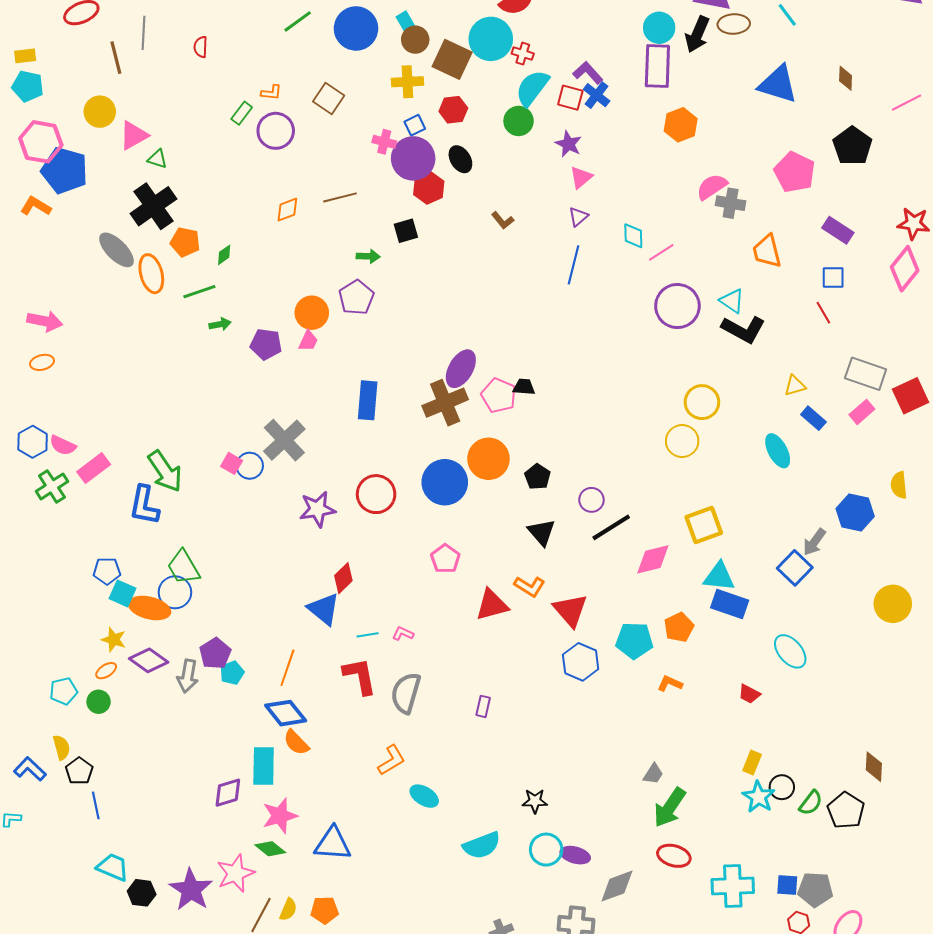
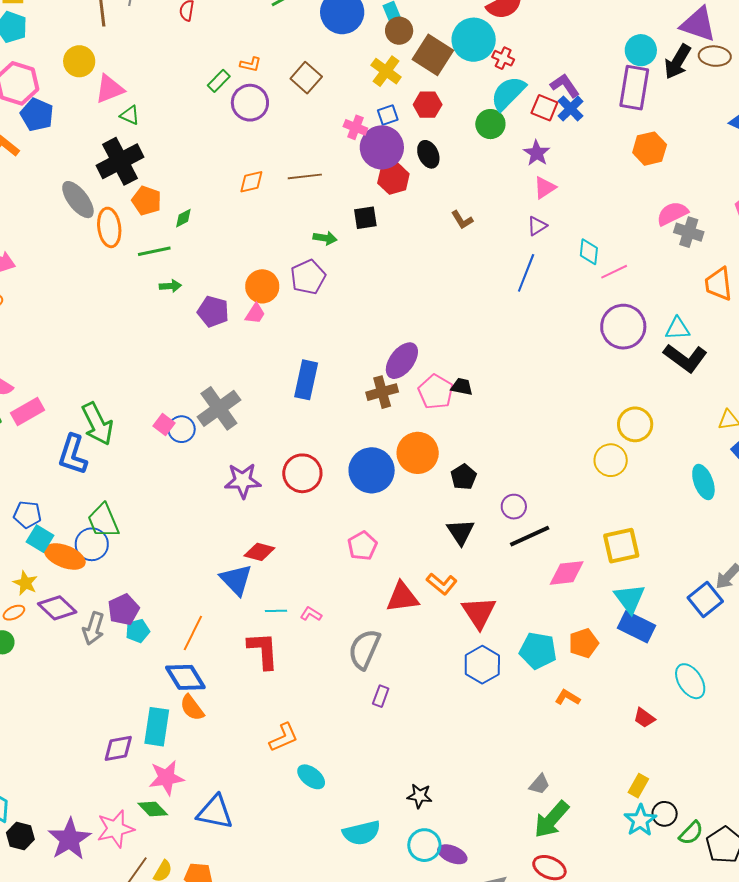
yellow cross: (407, 82) -> (386, 71), turned 32
blue pentagon: (64, 170) -> (37, 115), size x0.7
cyan triangle: (732, 301) -> (678, 329), turned -44
brown cross: (445, 403) -> (382, 392), size x0.7
cyan triangle: (719, 577) -> (630, 598), turned 40
red diamond: (343, 578) -> (259, 552), turned 52
gray semicircle: (406, 693) -> (364, 649), moved

